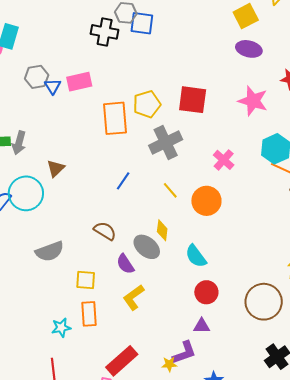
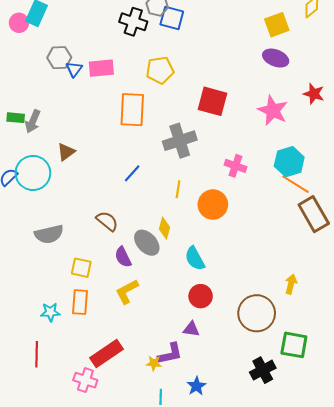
yellow pentagon: (147, 104) -> (160, 70), moved
pink cross: (224, 160) -> (235, 166), turned -30
yellow line: (170, 190) -> (178, 189), turned 42

